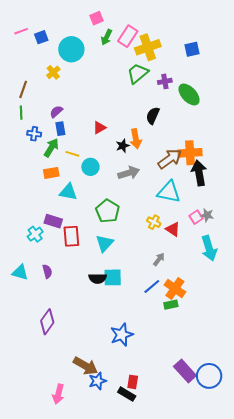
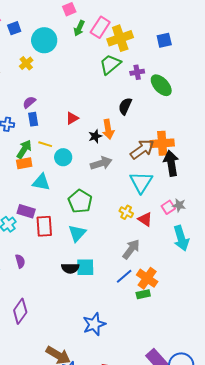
green arrow: (51, 148) -> (24, 149), moved
cyan triangle: (169, 192) -> (141, 182), turned 50
gray arrow: (159, 259) -> (131, 249), size x1.5

